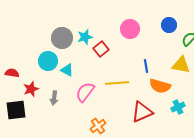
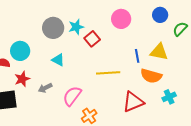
cyan circle: (48, 61) -> (20, 51), moved
yellow triangle: (181, 65) -> (159, 52), moved
pink semicircle: (85, 92) -> (72, 96), moved
gray arrow: (54, 98) -> (45, 88), turned 56

